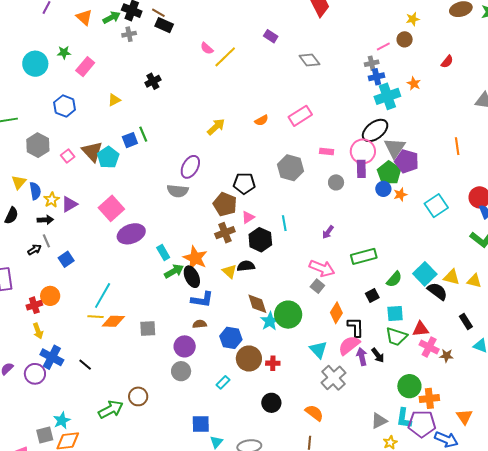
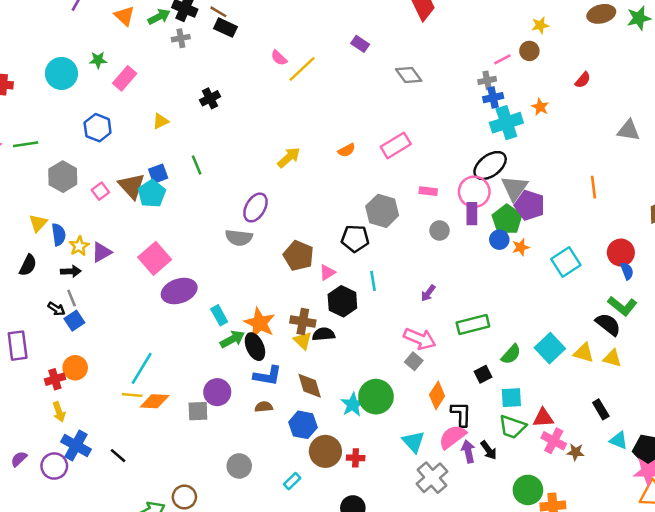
blue square: (130, 140) -> (158, 174), moved
black pentagon: (244, 183) -> (355, 238), moved
brown cross: (225, 233) -> (303, 322), moved, turned 30
black arrow: (34, 250) -> (56, 309), turned 64
blue square: (66, 259) -> (74, 321), moved
black semicircle: (437, 291) -> (608, 324), moved
brown diamond: (257, 304) -> (310, 386), moved
purple circle: (185, 346) -> (217, 392), moved

